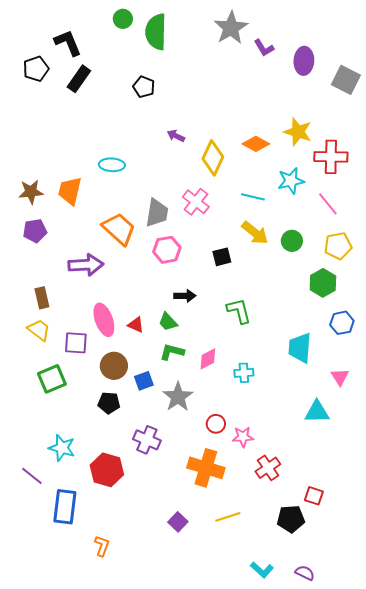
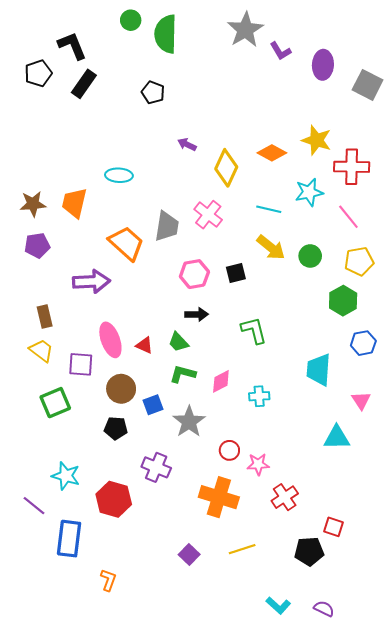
pink hexagon: (167, 250) -> (194, 274), moved

